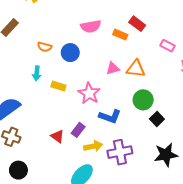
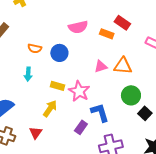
yellow rectangle: (58, 86) -> (57, 86), moved
blue L-shape: (110, 116) -> (100, 113), turned -125
purple rectangle: (78, 130) -> (81, 127), moved
red triangle: (58, 136) -> (36, 133), moved, turned 32
yellow arrow: (93, 146) -> (50, 108), moved, turned -42

